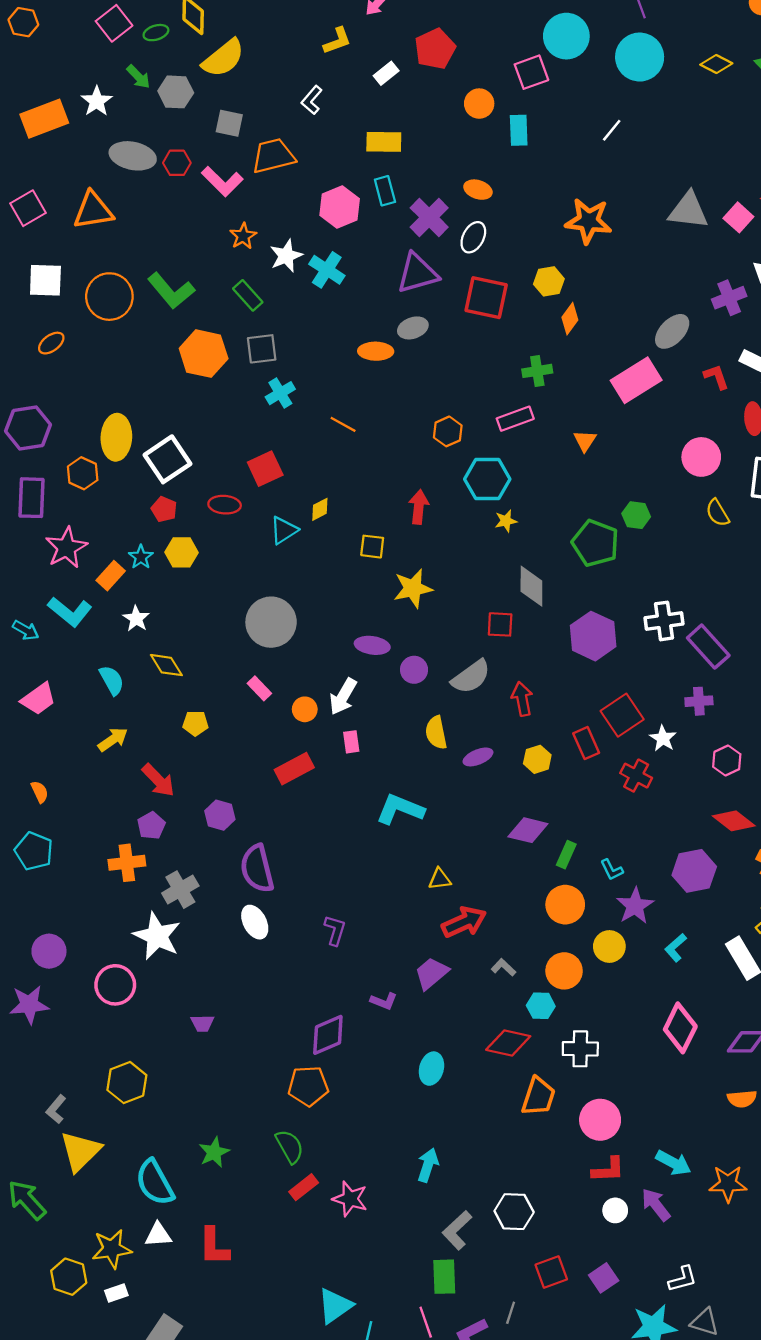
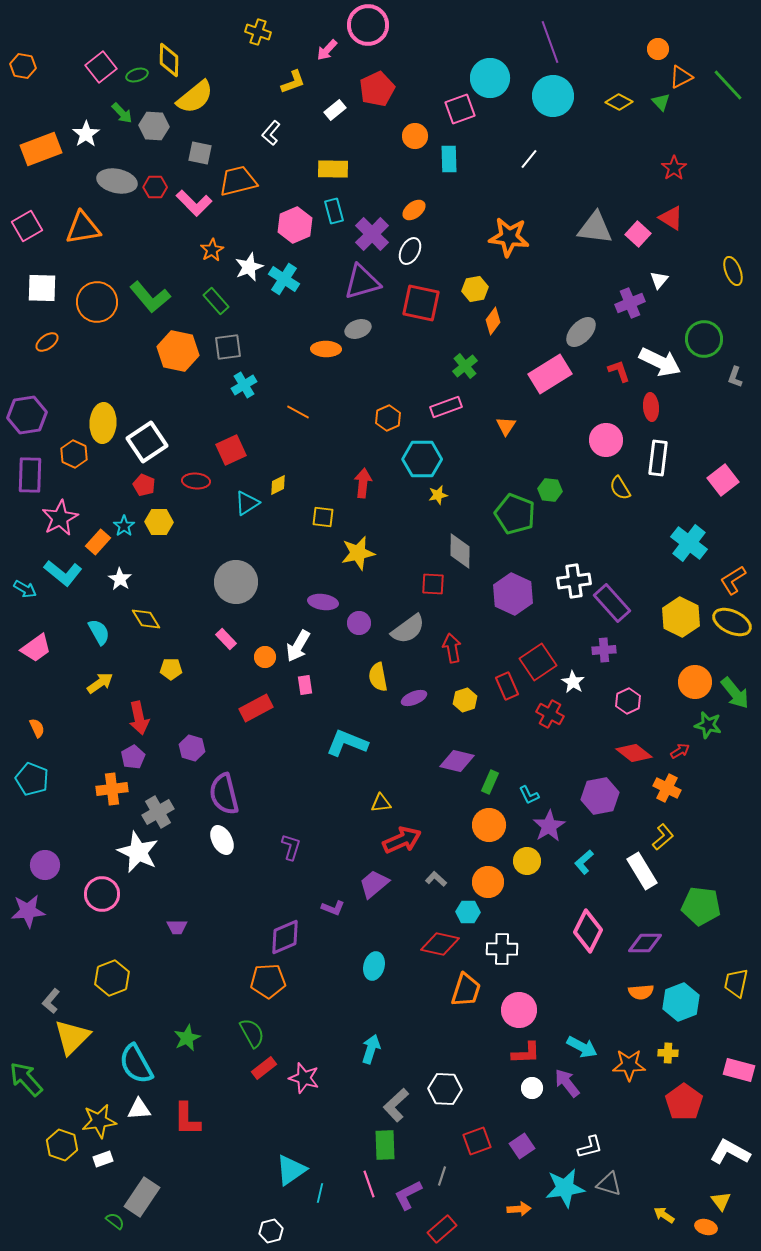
orange ellipse: (478, 190) -> (414, 210), turned -55
green cross: (537, 371) -> (465, 366), turned -30
red arrow: (158, 780) -> (139, 718), turned 32

